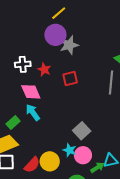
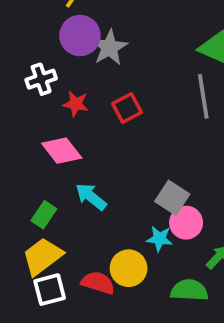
white cross: (23, 64) -> (41, 79), moved
cyan arrow: (33, 112) -> (91, 197), moved
pink circle: (83, 155) -> (186, 223), moved
red semicircle: (32, 165) -> (98, 283), turned -102

